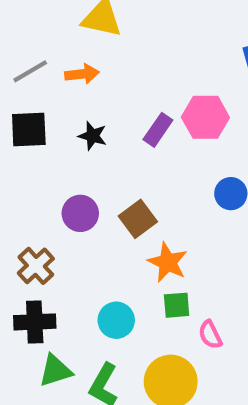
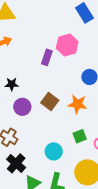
black star: (93, 136) -> (12, 84), moved
orange star: (168, 262) -> (78, 104), moved
black cross: (35, 322) -> (16, 163), turned -30

